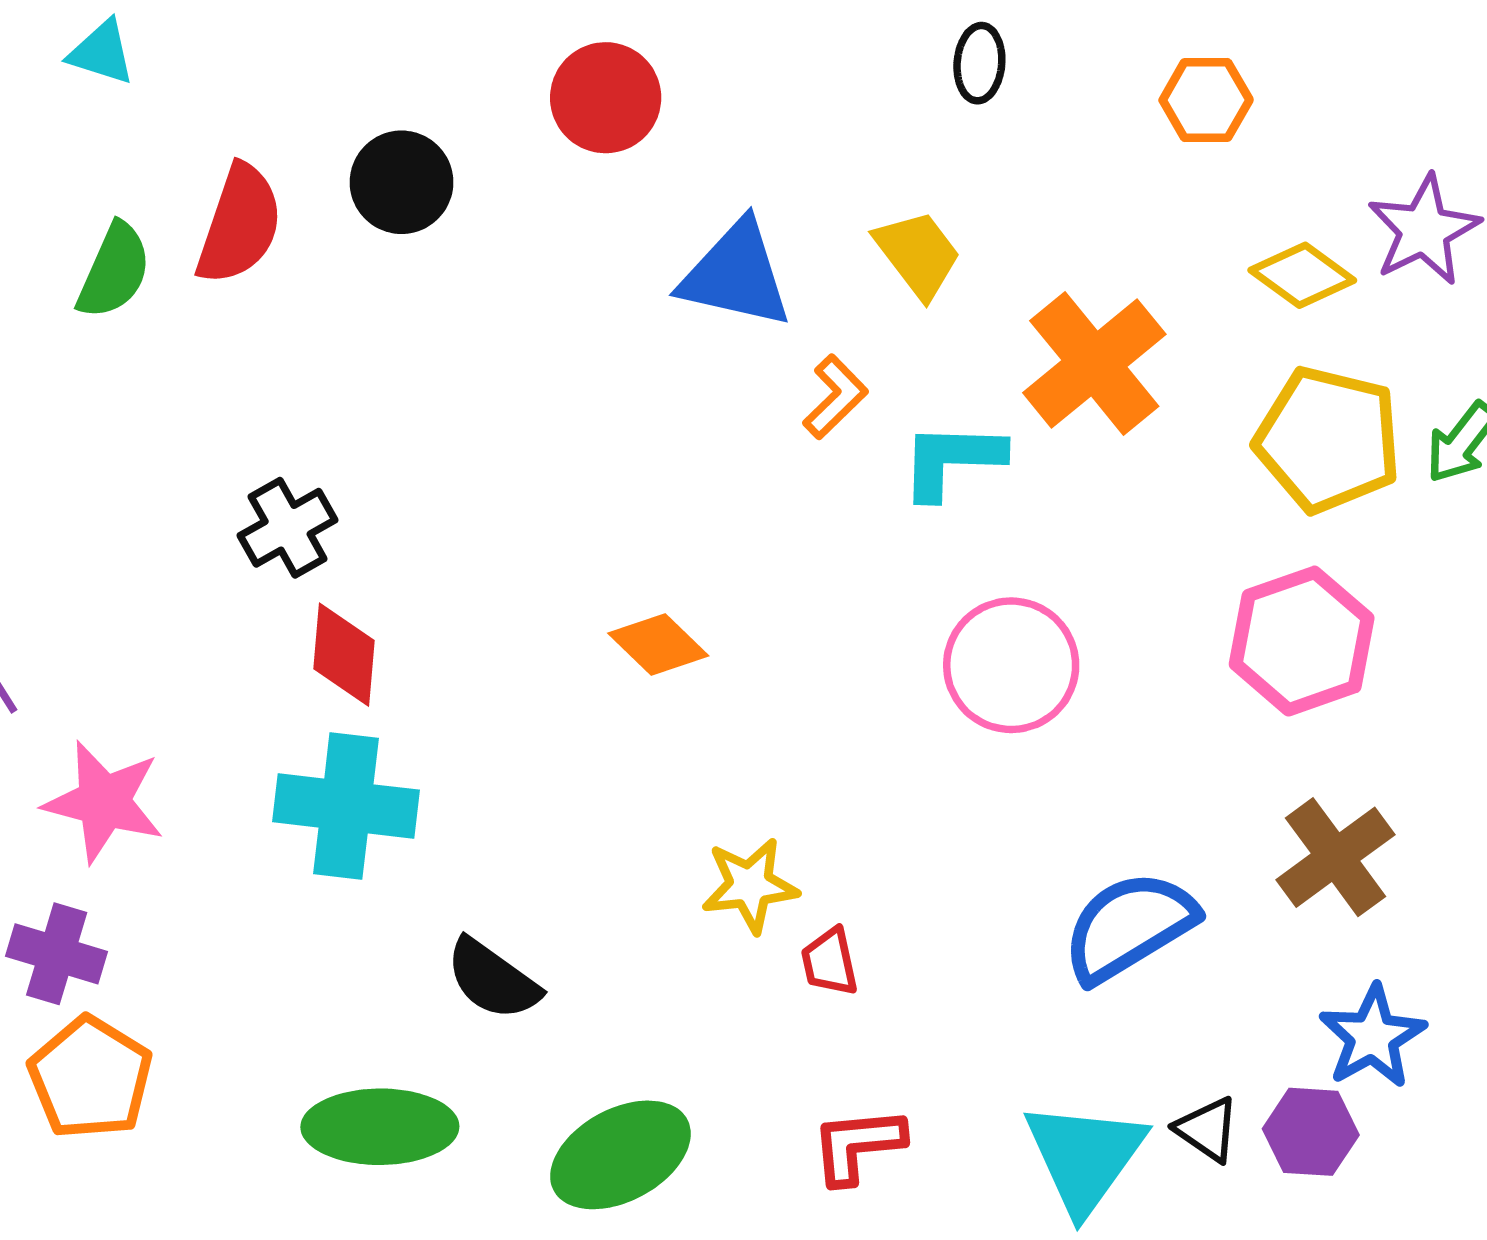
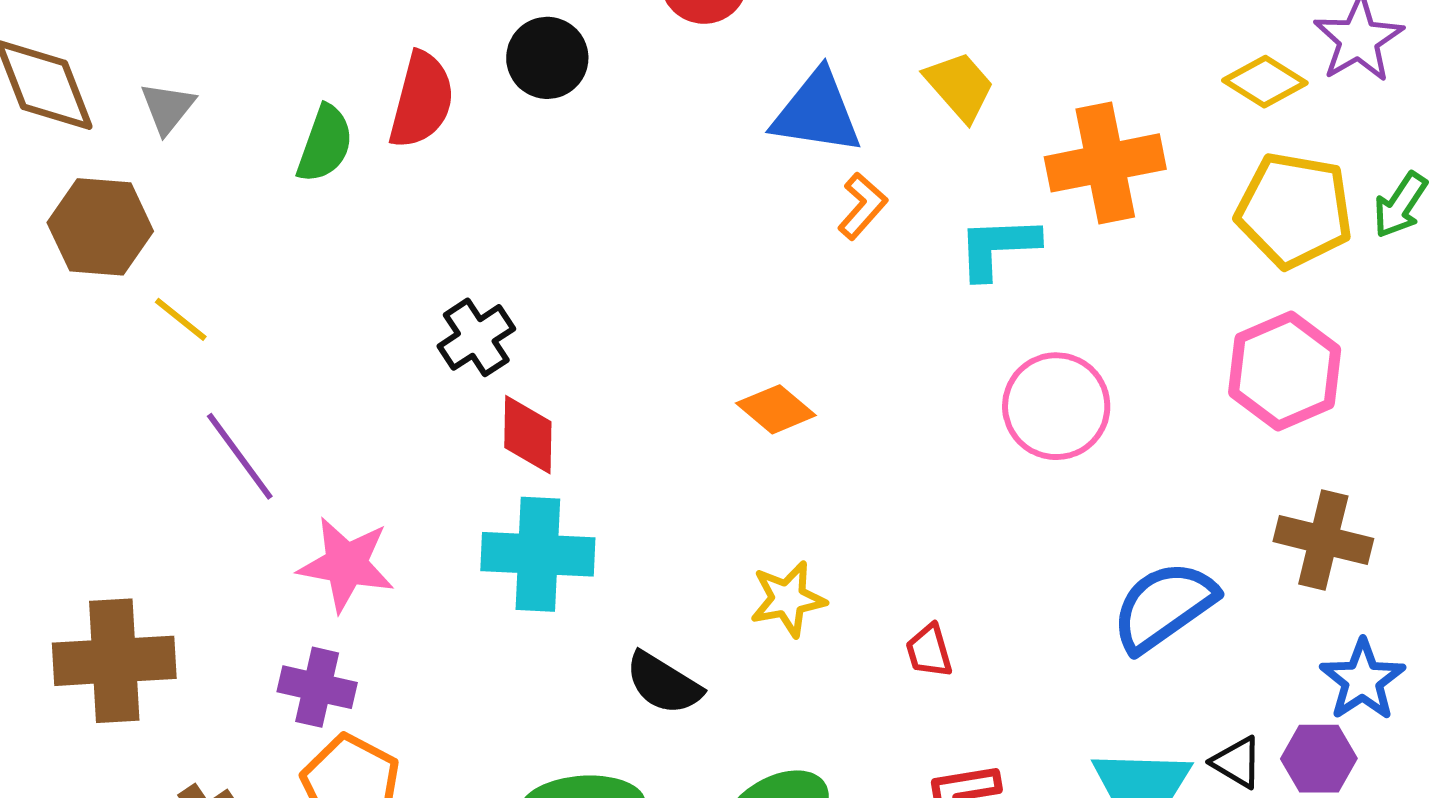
orange cross: (1094, 364) -> (1105, 163), turned 32
orange L-shape: (835, 397) -> (862, 206), moved
brown cross: (1336, 857) -> (1323, 540), turned -36
yellow star: (750, 885) -> (788, 599), moved

